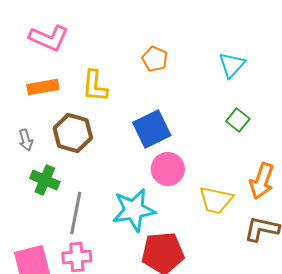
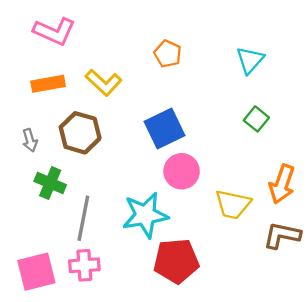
yellow L-shape: (95, 86) -> (104, 83), turned -52

